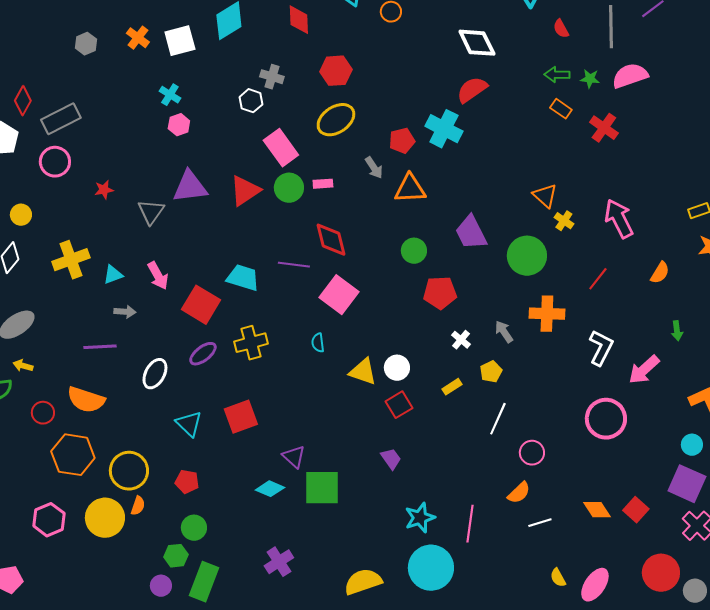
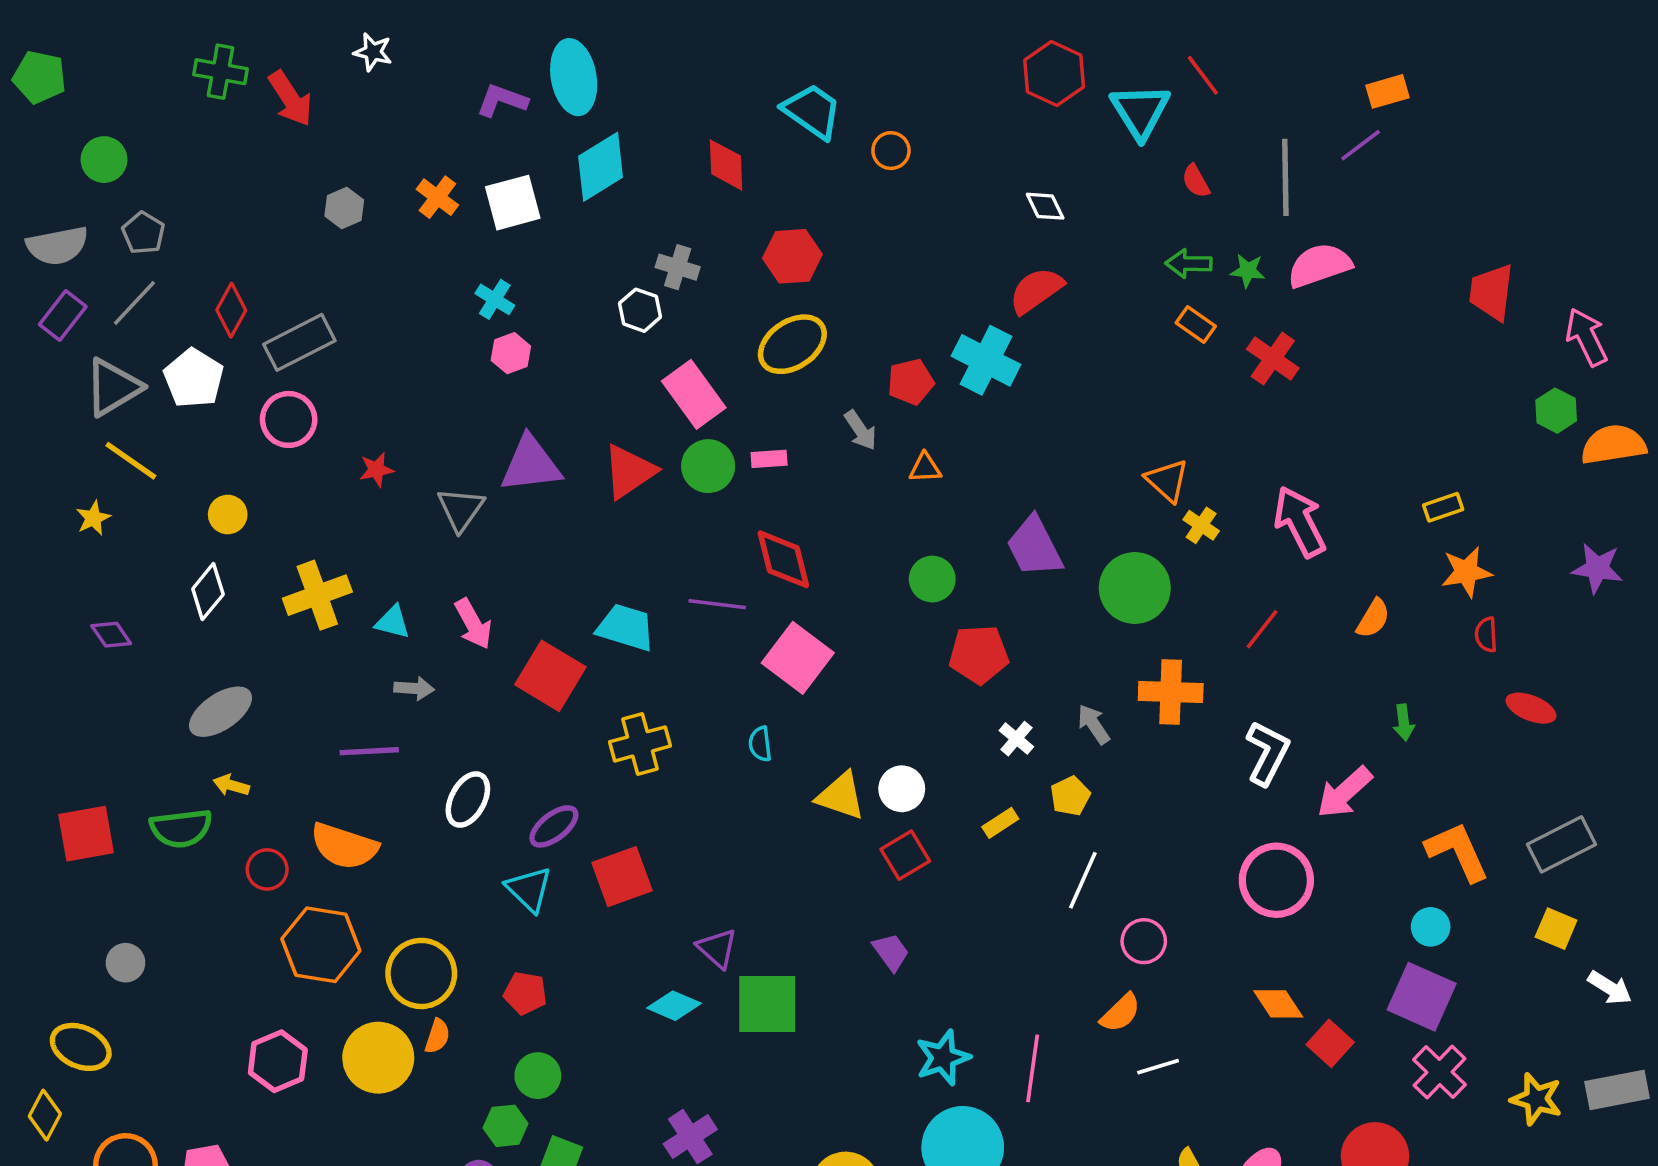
white diamond: (477, 43) -> (1045, 206), size x0.6
orange triangle: (410, 189) -> (925, 468), size x0.6
cyan triangle: (113, 275) -> (393, 622), turned 35
purple ellipse: (203, 354) -> (554, 826), moved
orange diamond: (597, 510) -> (1278, 1004), moved

